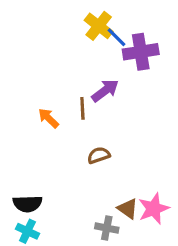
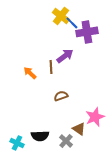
black semicircle: (27, 204) -> (40, 136), moved
pink star: (154, 209) -> (95, 117), moved
gray cross: (107, 228) -> (66, 141), turned 32

